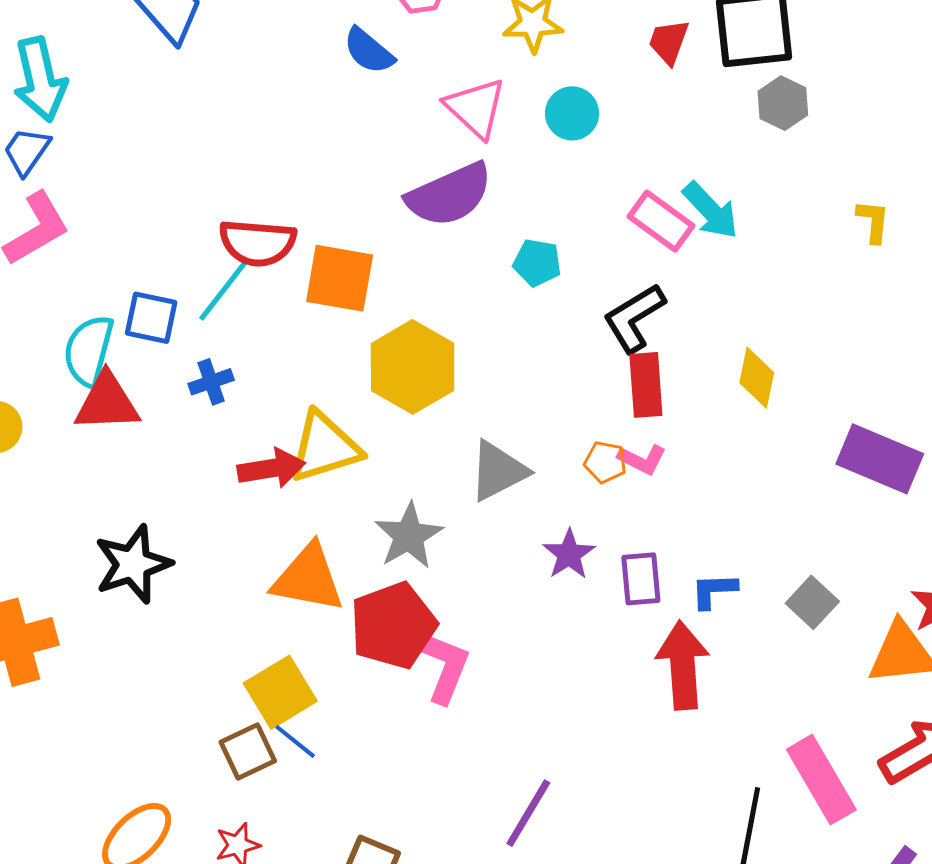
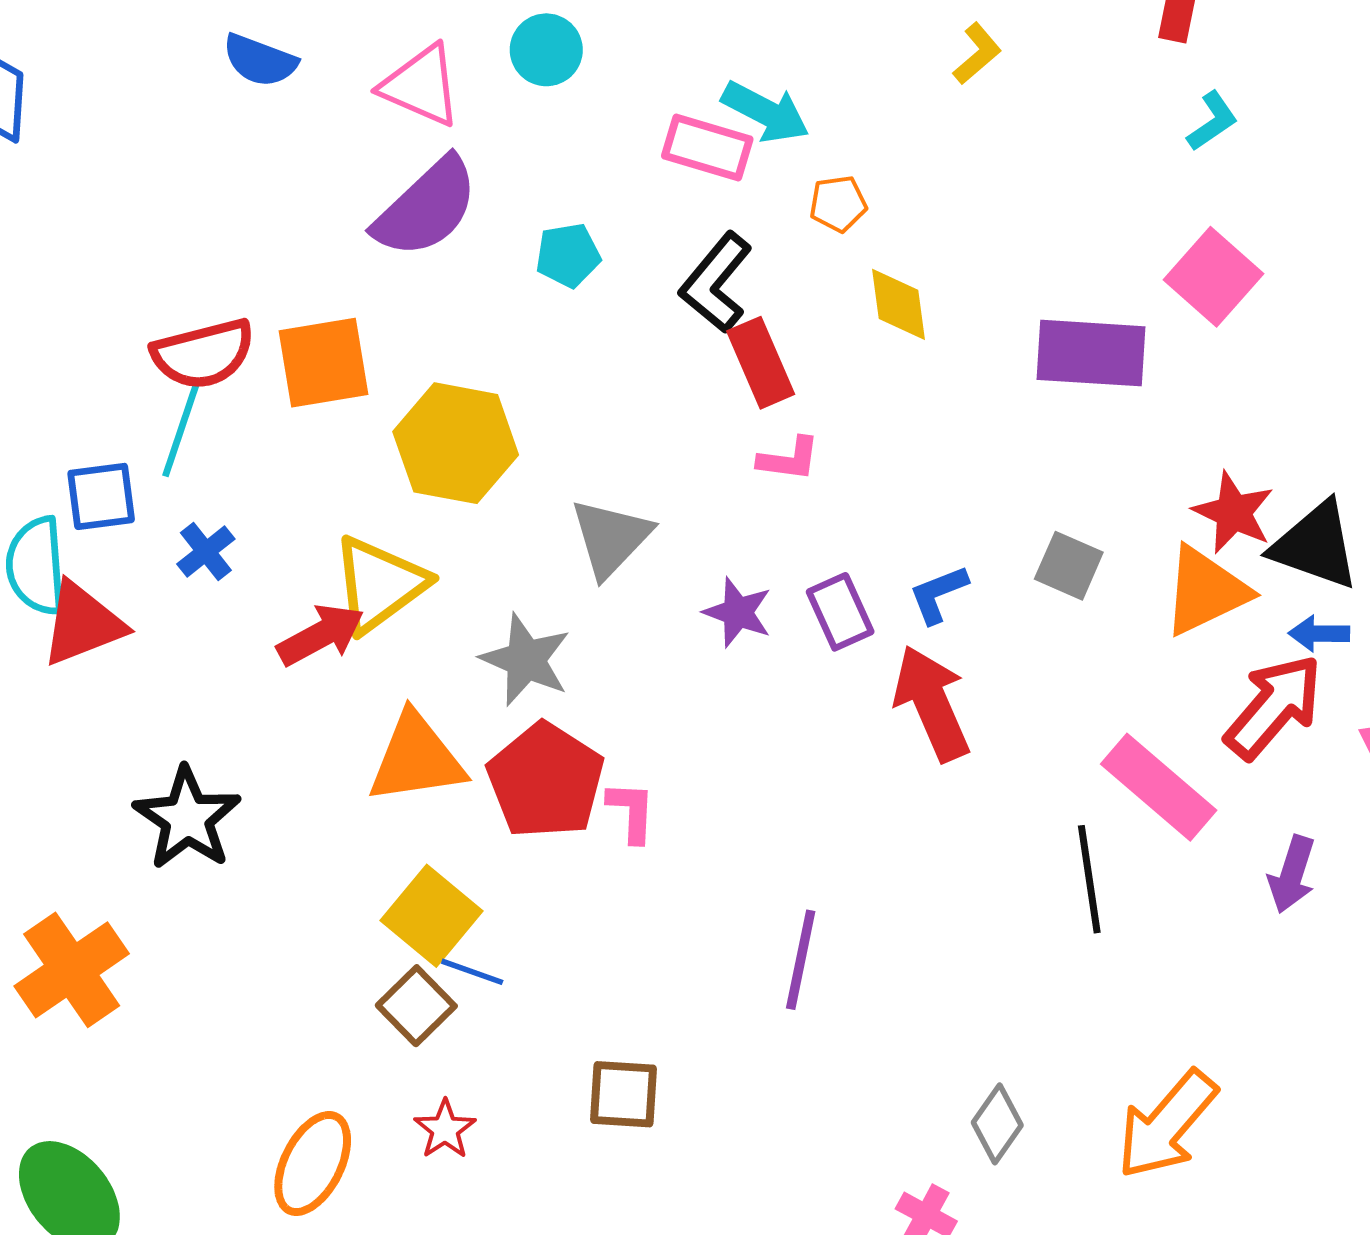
yellow L-shape: (873, 221) -> (977, 54), turned 63
orange pentagon: (605, 462) -> (838, 204), moved
pink L-shape: (446, 668) -> (631, 812), size x0.7

